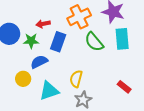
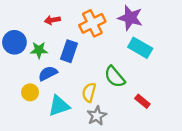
red arrow: (43, 24) -> (52, 20), moved
cyan rectangle: (122, 39) -> (140, 48), turned -55
green semicircle: (94, 42) -> (115, 77), moved

